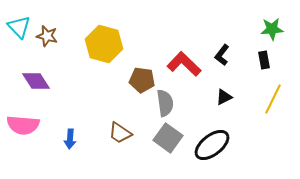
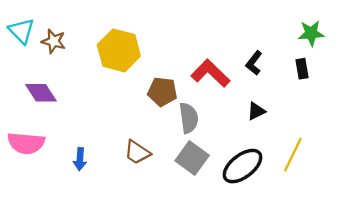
yellow line: (273, 99) -> (293, 155), moved

